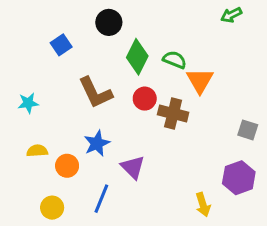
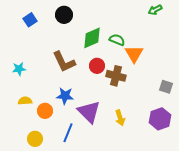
black circle: (109, 22) -> (64, 15), moved
blue square: (61, 45) -> (30, 20), moved
green diamond: (137, 57) -> (92, 38), turned 40
blue star: (97, 143) -> (65, 96), turned 30
purple triangle: (133, 167) -> (89, 112), size x1.4
yellow arrow: (203, 205) -> (120, 118), moved

